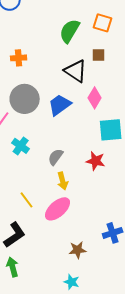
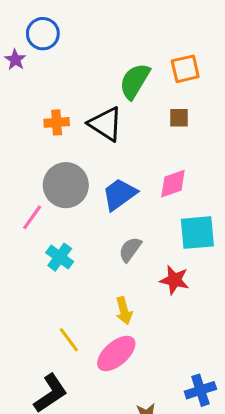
orange square: (103, 23) -> (185, 69), turned -30
black triangle: (76, 71) -> (106, 124), moved
pink diamond: (95, 98) -> (173, 184), turned 40
gray semicircle: (56, 157) -> (130, 249), moved

